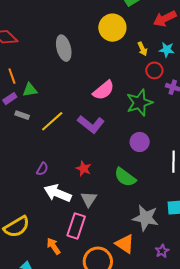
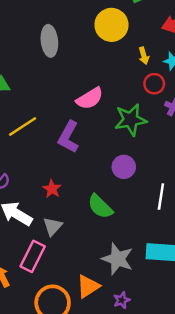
purple L-shape: (91, 124) -> (69, 137), turned 72
orange triangle: (125, 244) -> (88, 286), turned 45
purple star: (162, 251) -> (122, 300), moved

